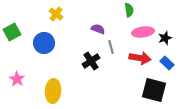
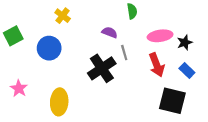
green semicircle: (129, 10) -> (132, 11), moved
red arrow: (140, 58) -> (157, 65), turned 60
black cross: (91, 61) -> (102, 68), size x1.4

